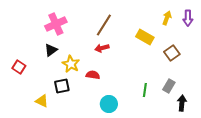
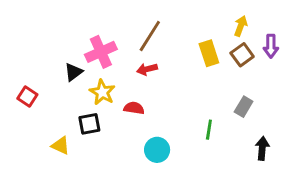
purple arrow: (188, 18) -> (271, 46), moved
pink cross: (56, 24) -> (101, 52), moved
yellow rectangle: (145, 37) -> (209, 53), turned 42
brown square: (172, 53) -> (242, 55), moved
gray rectangle: (169, 86) -> (244, 107), moved

